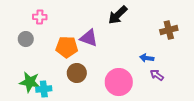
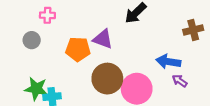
blue arrow: (147, 58) -> (168, 62), size x1.5
brown circle: (77, 73) -> (107, 79), moved, size x1.4

